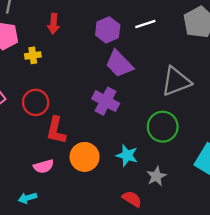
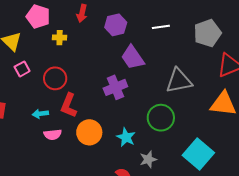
purple hexagon: (108, 30) -> (116, 25), moved
purple cross: (106, 101) -> (115, 87), turned 30
cyan arrow: (27, 198) -> (40, 114), moved

